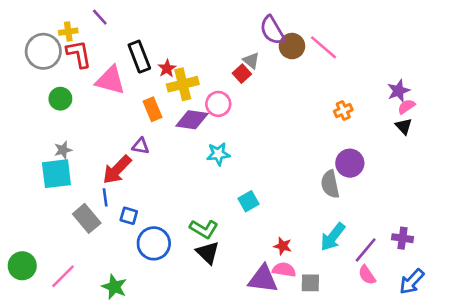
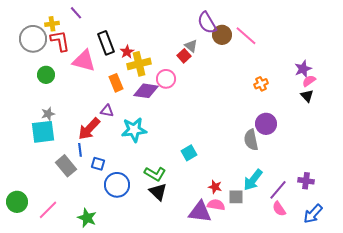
cyan star: (218, 154) -> (134, 130), moved, size x1.4
gray square: (310, 283) -> (236, 197), moved

